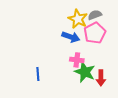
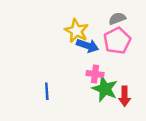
yellow star: (78, 19) -> (76, 31), moved

